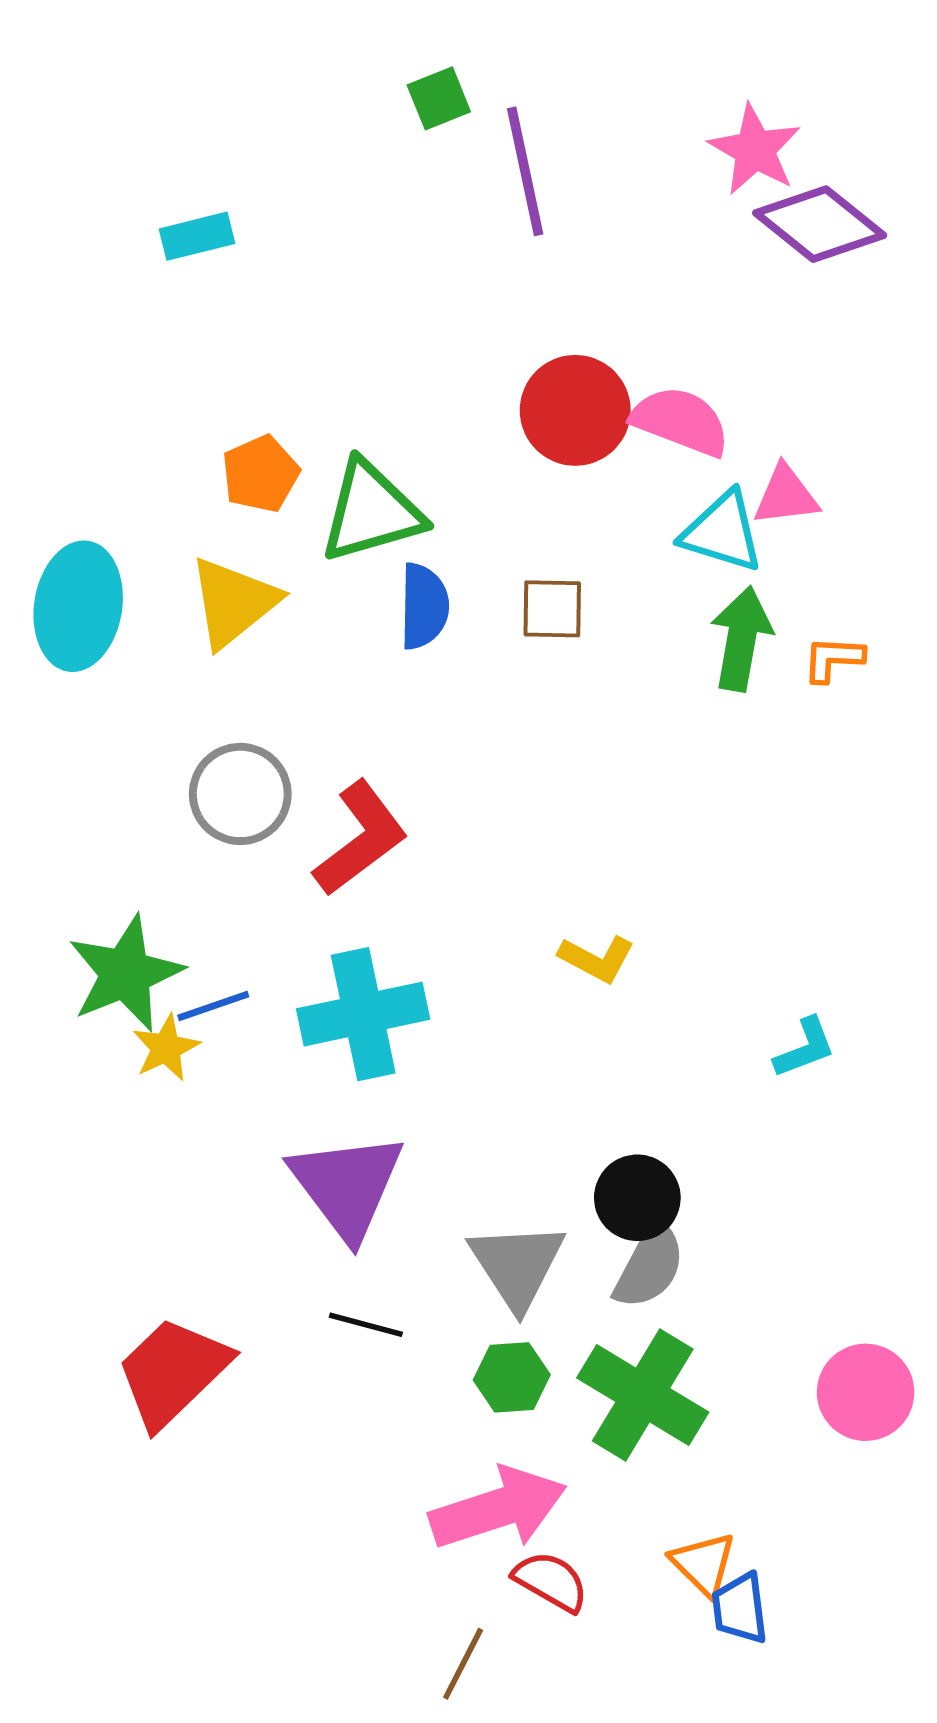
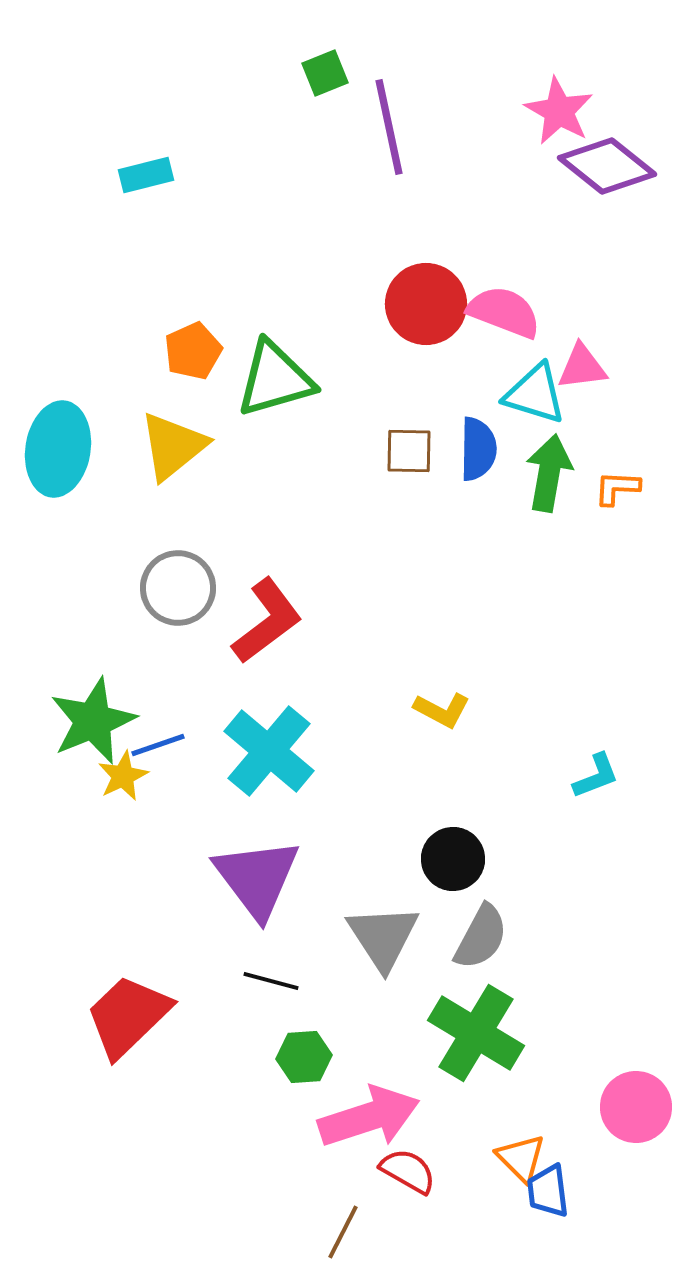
blue semicircle: (424, 606) -> (478, 449), moved
cyan cross: (363, 1014) -> (269, 751), turned -38
black circle: (637, 1198) -> (453, 859), moved
green hexagon: (512, 1377) -> (304, 1057), moved
pink circle: (866, 1392) -> (636, 1107), moved

